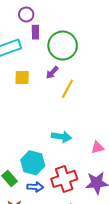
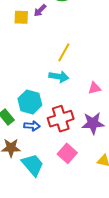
purple arrow: (52, 73) -> (40, 10), moved
yellow line: (67, 89) -> (64, 52), moved

